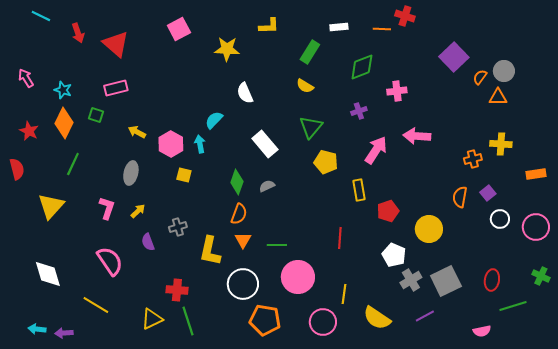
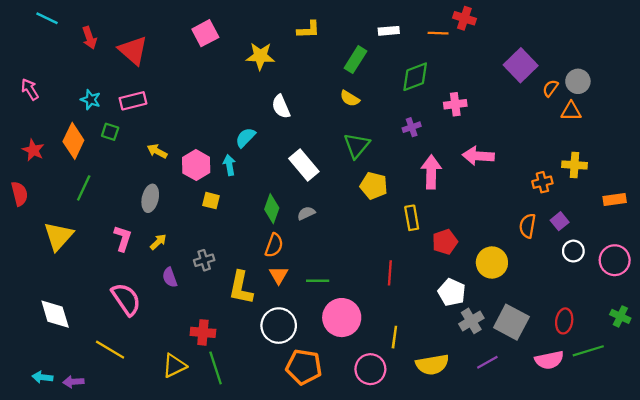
cyan star: (63, 90) -> (91, 100), moved
pink arrow: (376, 150) -> (431, 172), turned -32
gray square: (446, 281) -> (511, 322), turned -36
yellow semicircle: (377, 318) -> (432, 365), turned -44
pink semicircle: (482, 331) -> (549, 360), moved, size x1.4

